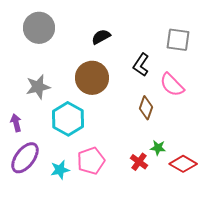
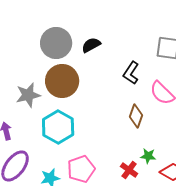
gray circle: (39, 28) -> (56, 43), moved
brown circle: (92, 78) -> (62, 81), moved

